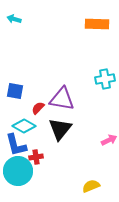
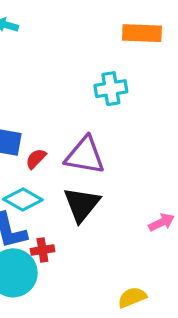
cyan cross: (105, 79) -> (111, 89), moved
red semicircle: (38, 108) -> (36, 159), moved

